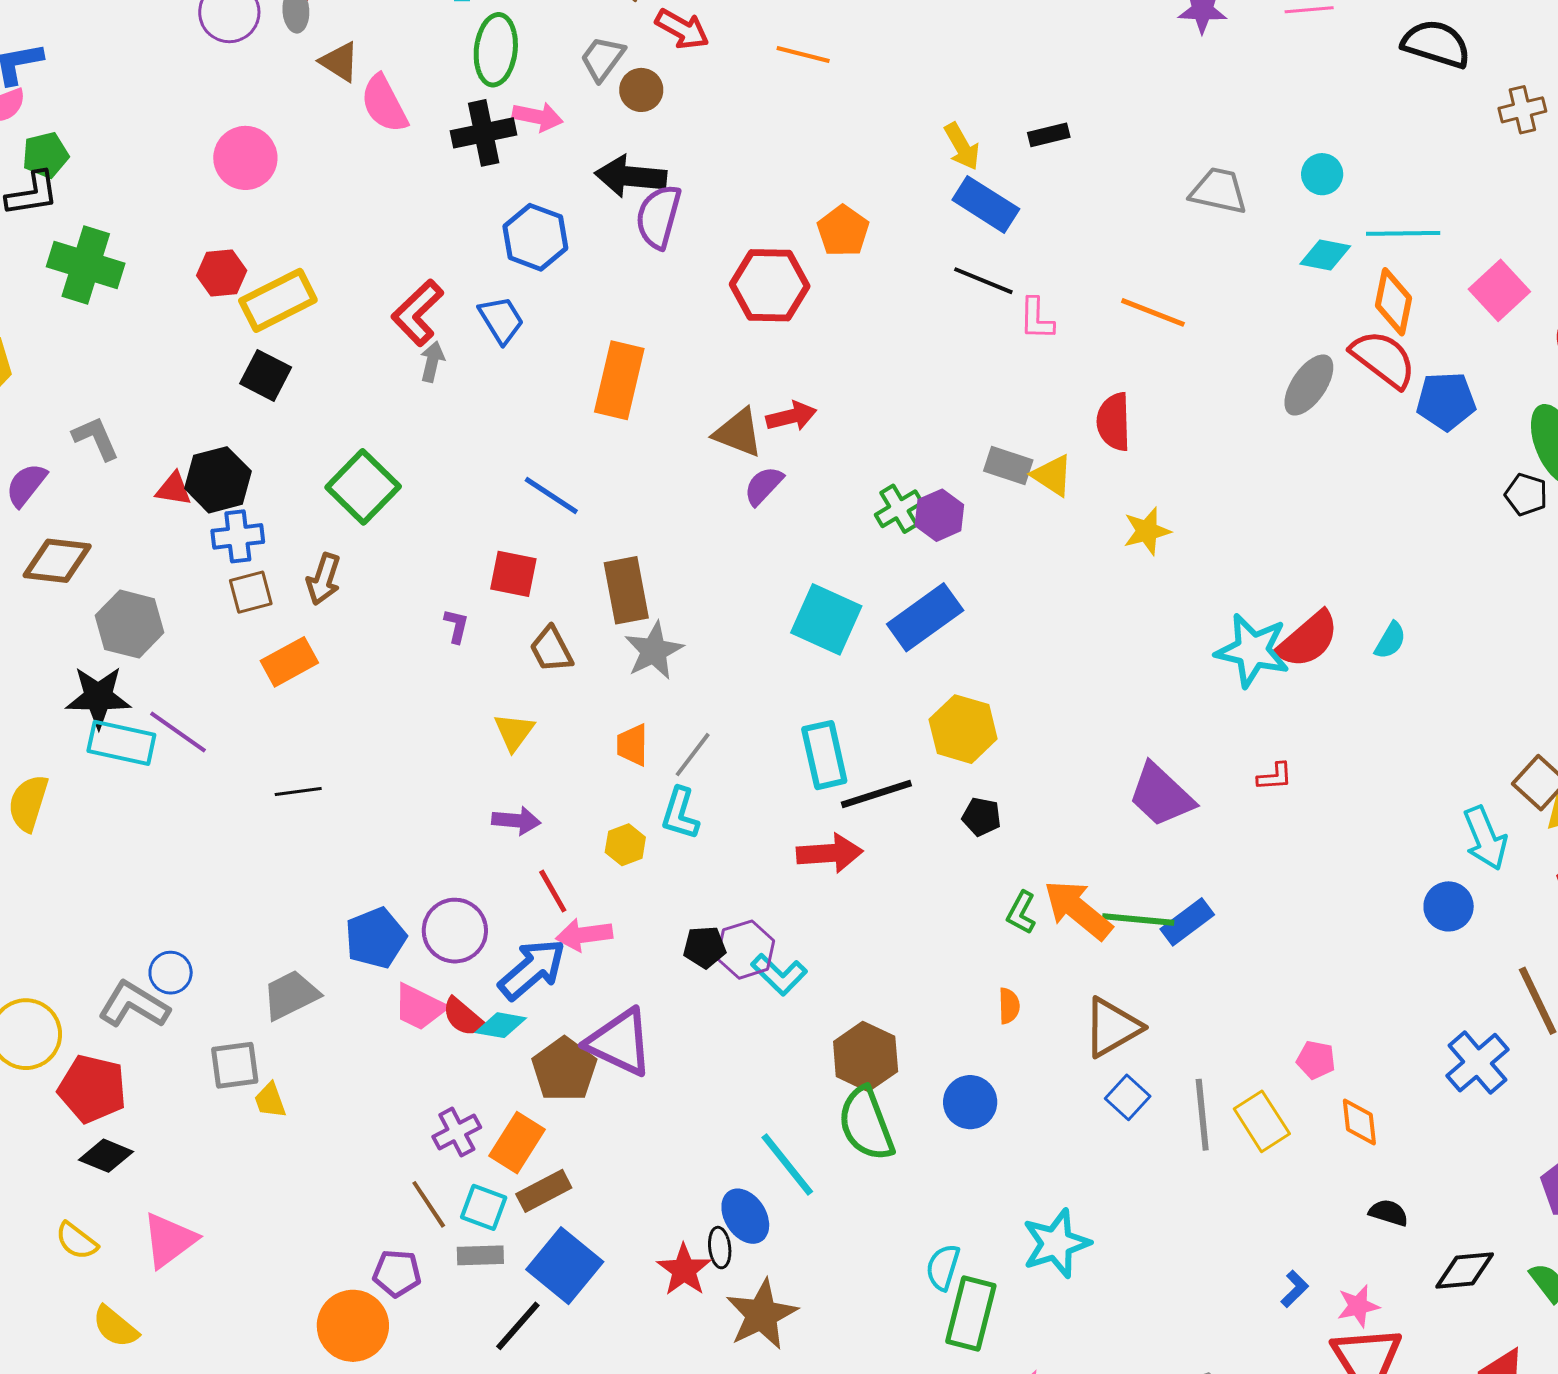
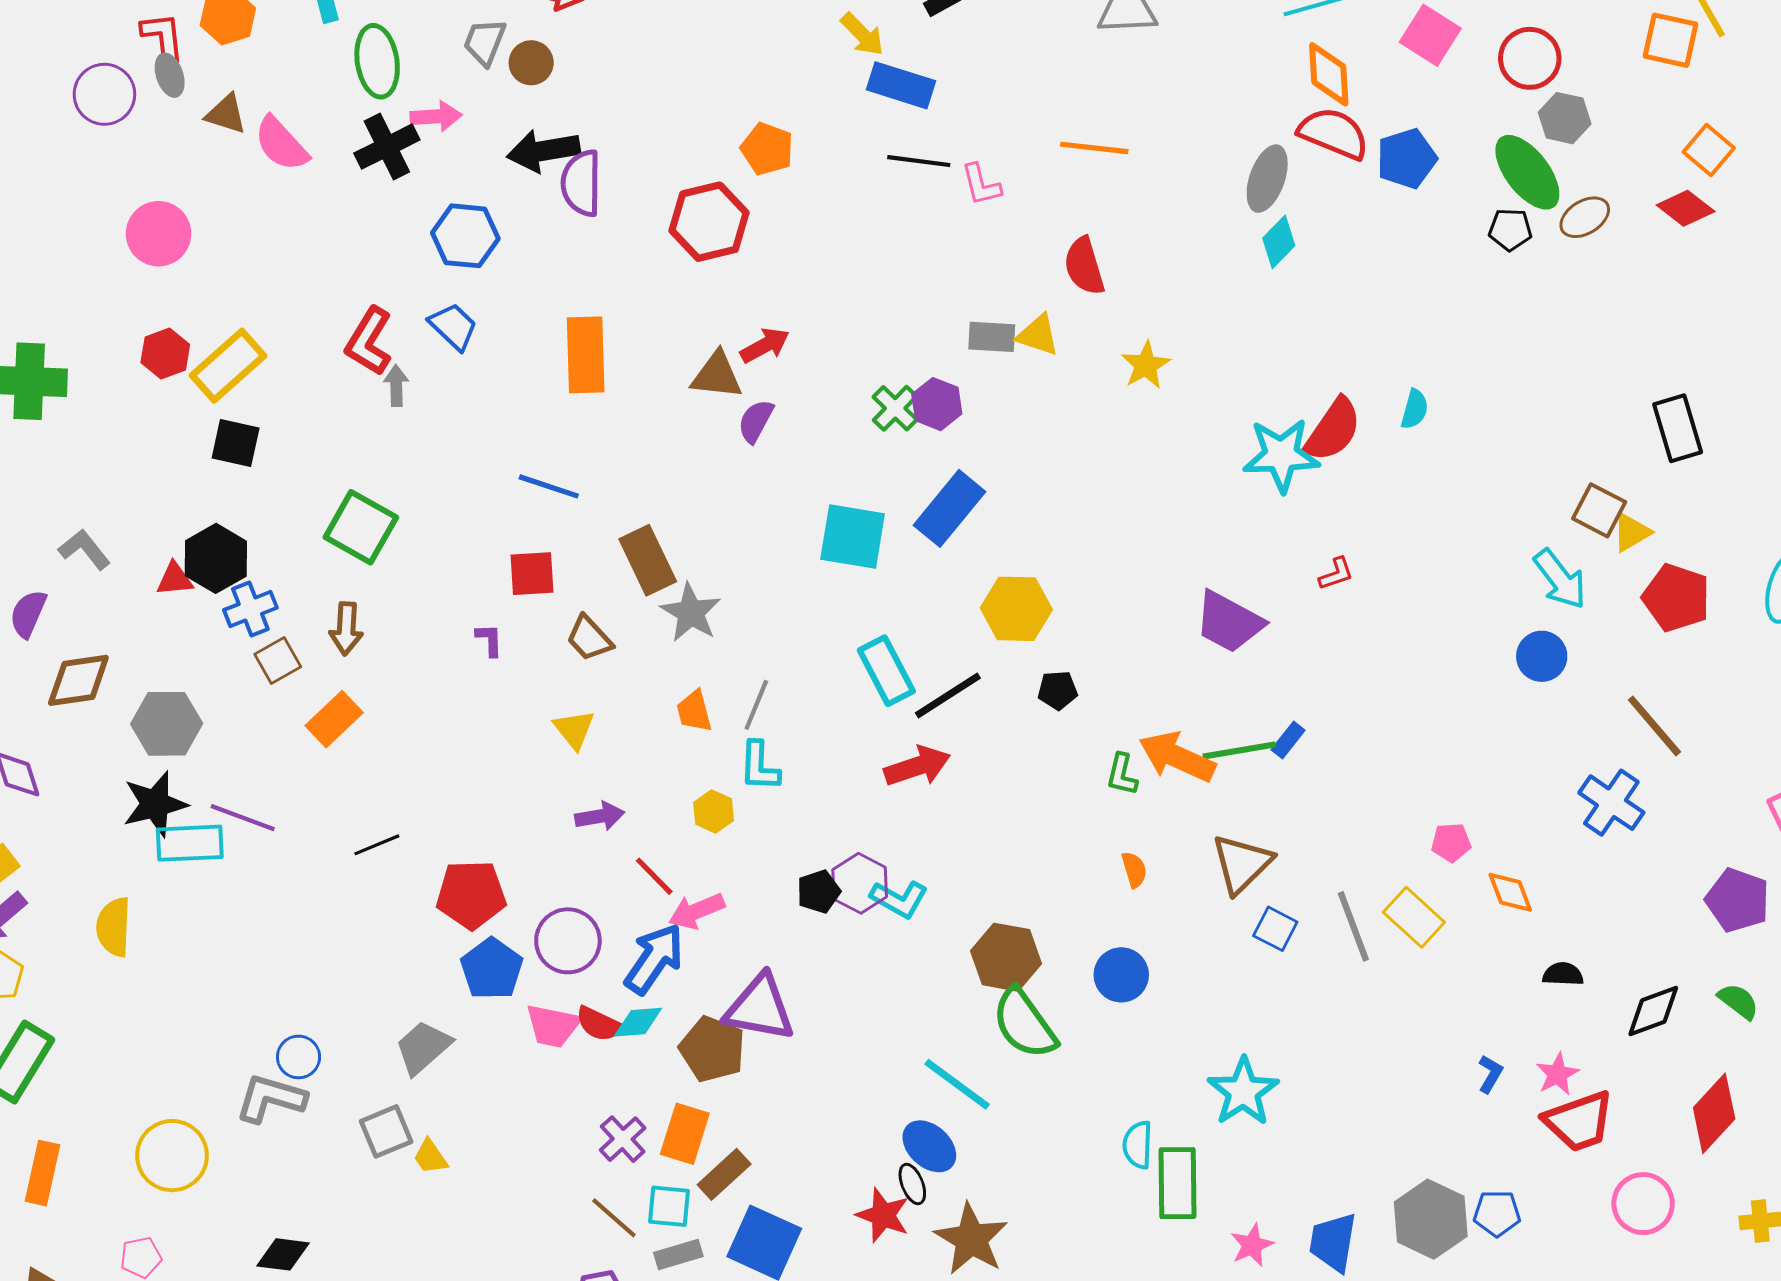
cyan diamond: (1325, 255) -> (1279, 242), moved, turned -42
blue rectangle: (1187, 922) -> (1288, 740), size x0.7
red pentagon: (92, 1089) -> (471, 895), moved

